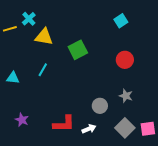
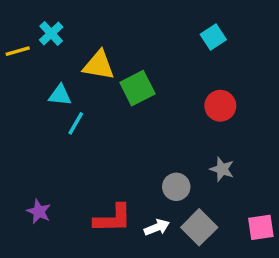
yellow triangle: (44, 37) -> (99, 65), moved
cyan triangle: (13, 78) -> (60, 95), moved
gray square: (125, 128) -> (199, 227), moved

